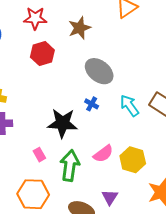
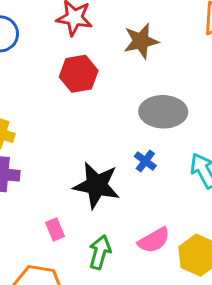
gray ellipse: (99, 71) -> (163, 112), turned -44
green arrow: (70, 166) -> (100, 252), size x0.7

